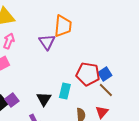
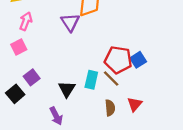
brown line: (106, 90) -> (111, 79), moved
purple square: (12, 100) -> (32, 77), moved

